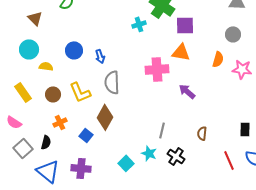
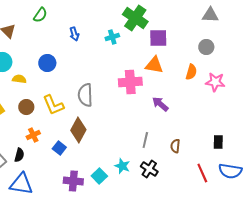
blue arrow: (100, 56) -> (74, 34), moved
gray line: (162, 130) -> (145, 140), moved
purple cross: (81, 168) -> (73, 181), moved
blue triangle: (48, 171) -> (21, 184), turned -30

